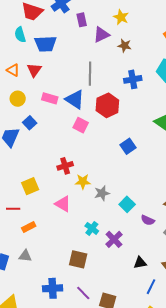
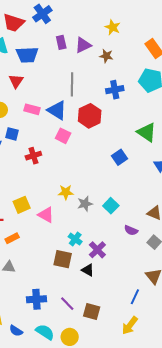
yellow star: (121, 17) -> (113, 27), moved
purple rectangle: (82, 20) -> (61, 42), moved
blue square: (30, 123) -> (12, 134), turned -32
blue square: (128, 146) -> (120, 157), moved
red cross: (65, 166) -> (33, 156), moved
yellow square: (30, 186) -> (22, 205), moved
cyan square: (127, 204) -> (111, 206), moved
brown square: (78, 259) -> (63, 259), moved
black triangle: (140, 263) -> (88, 270), moved, turned 40

